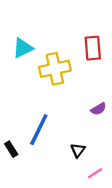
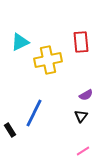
black triangle: (78, 150) -> (81, 116), moved

